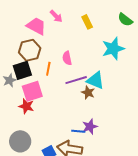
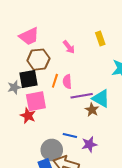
pink arrow: (56, 16) -> (69, 47), moved
pink trapezoid: (36, 26) -> (29, 36), moved, turned 120
pink semicircle: (67, 58) -> (67, 82), moved
blue line: (78, 131) -> (70, 135), moved
gray circle: (20, 141) -> (52, 150), moved

